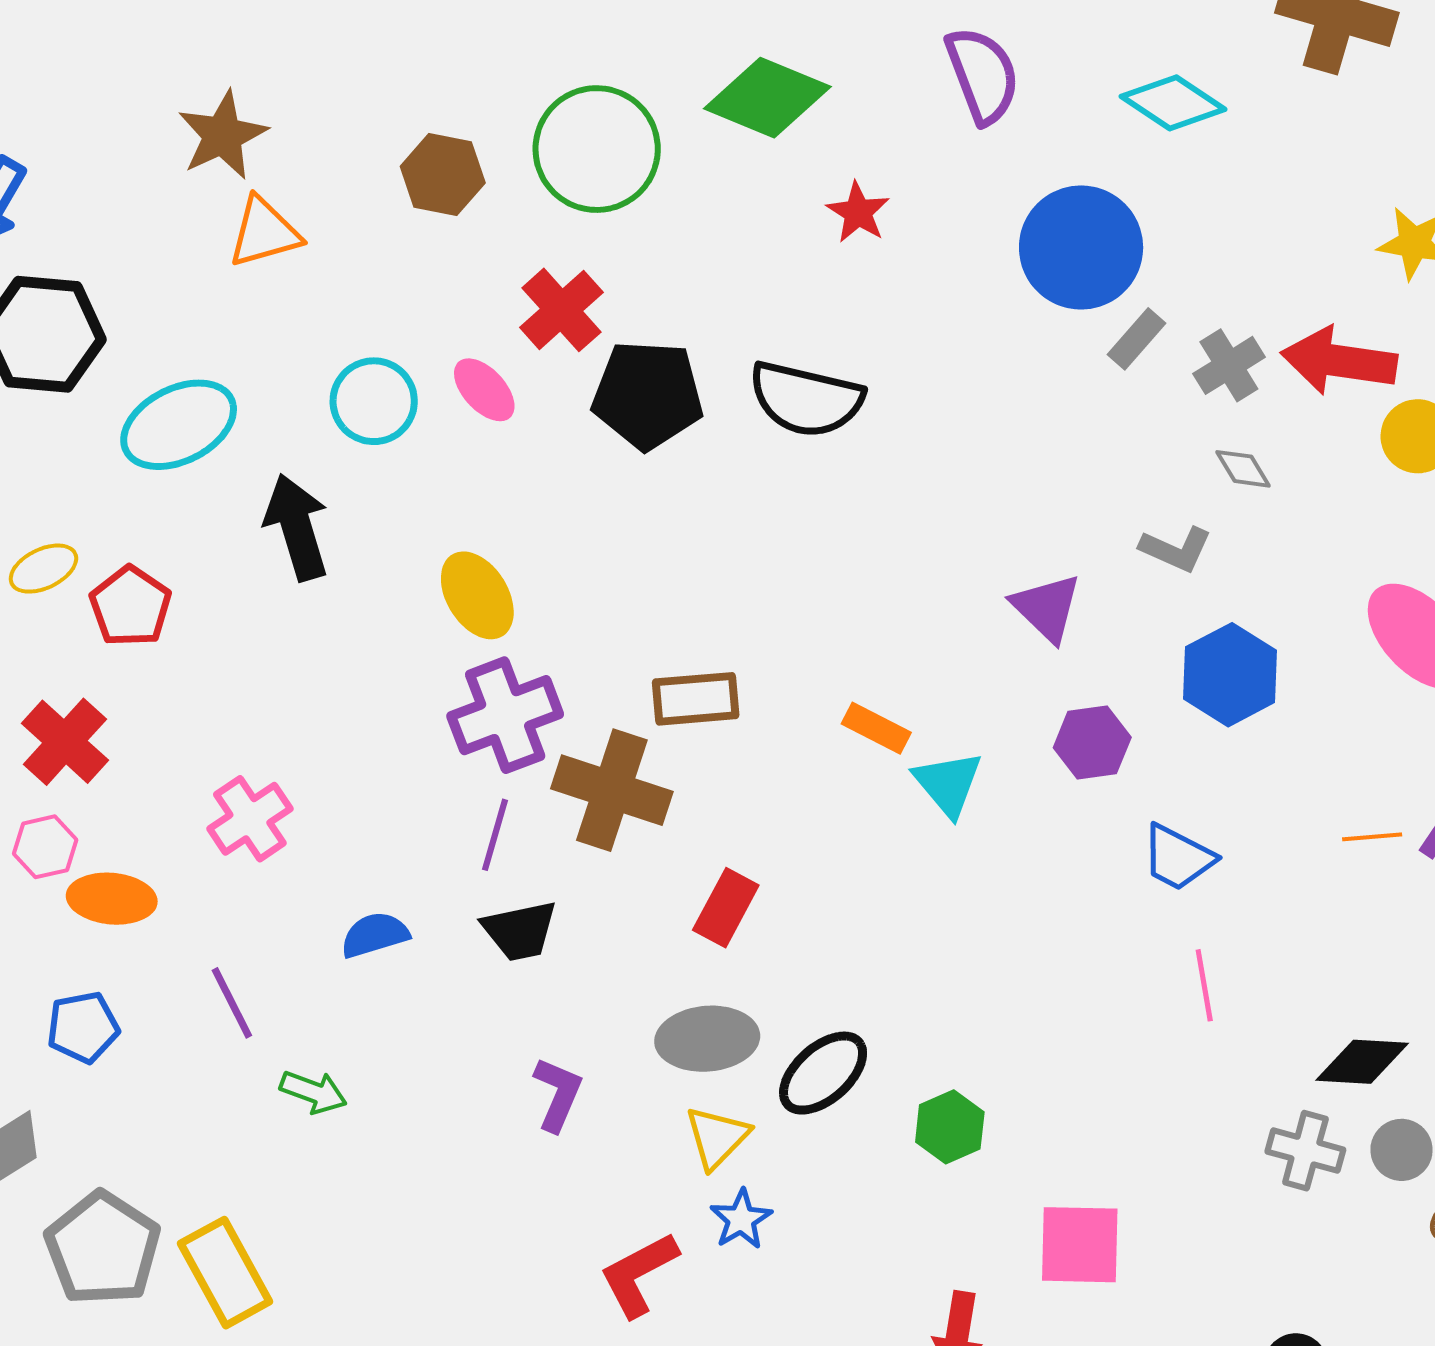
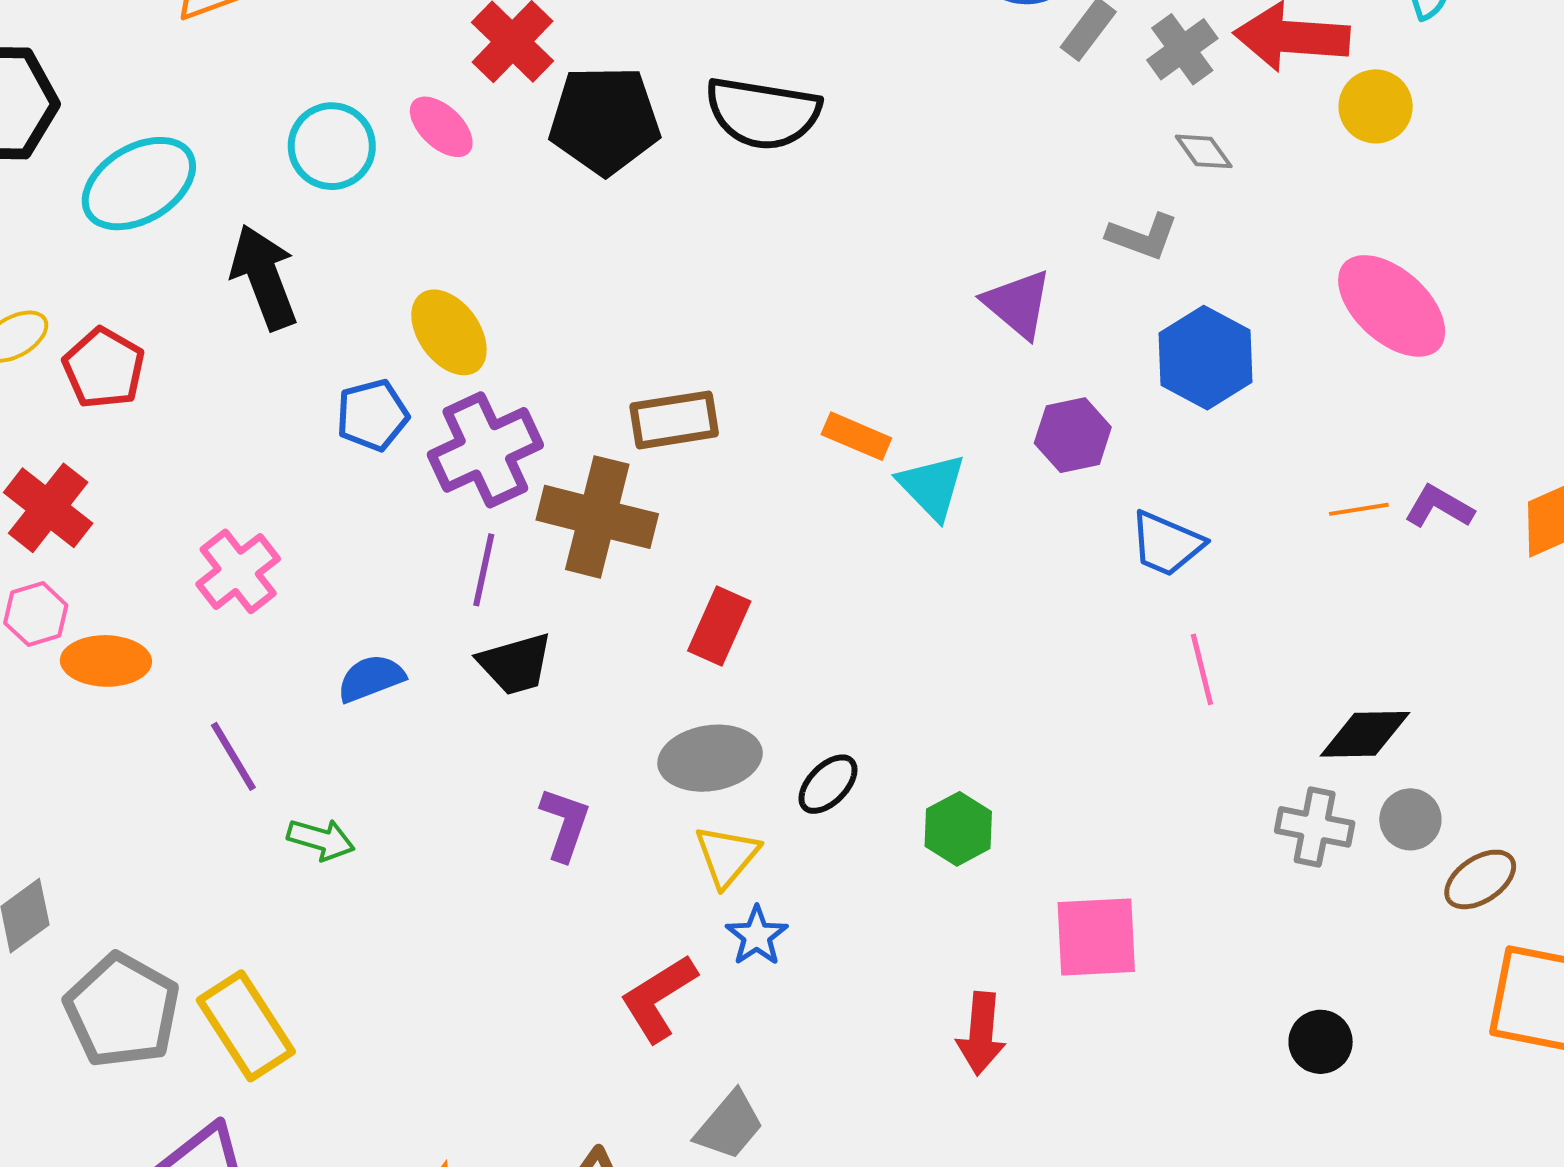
blue pentagon: (83, 1027) -> (372, 415), moved
black ellipse: (823, 1073) -> (828, 784), size x0.7

